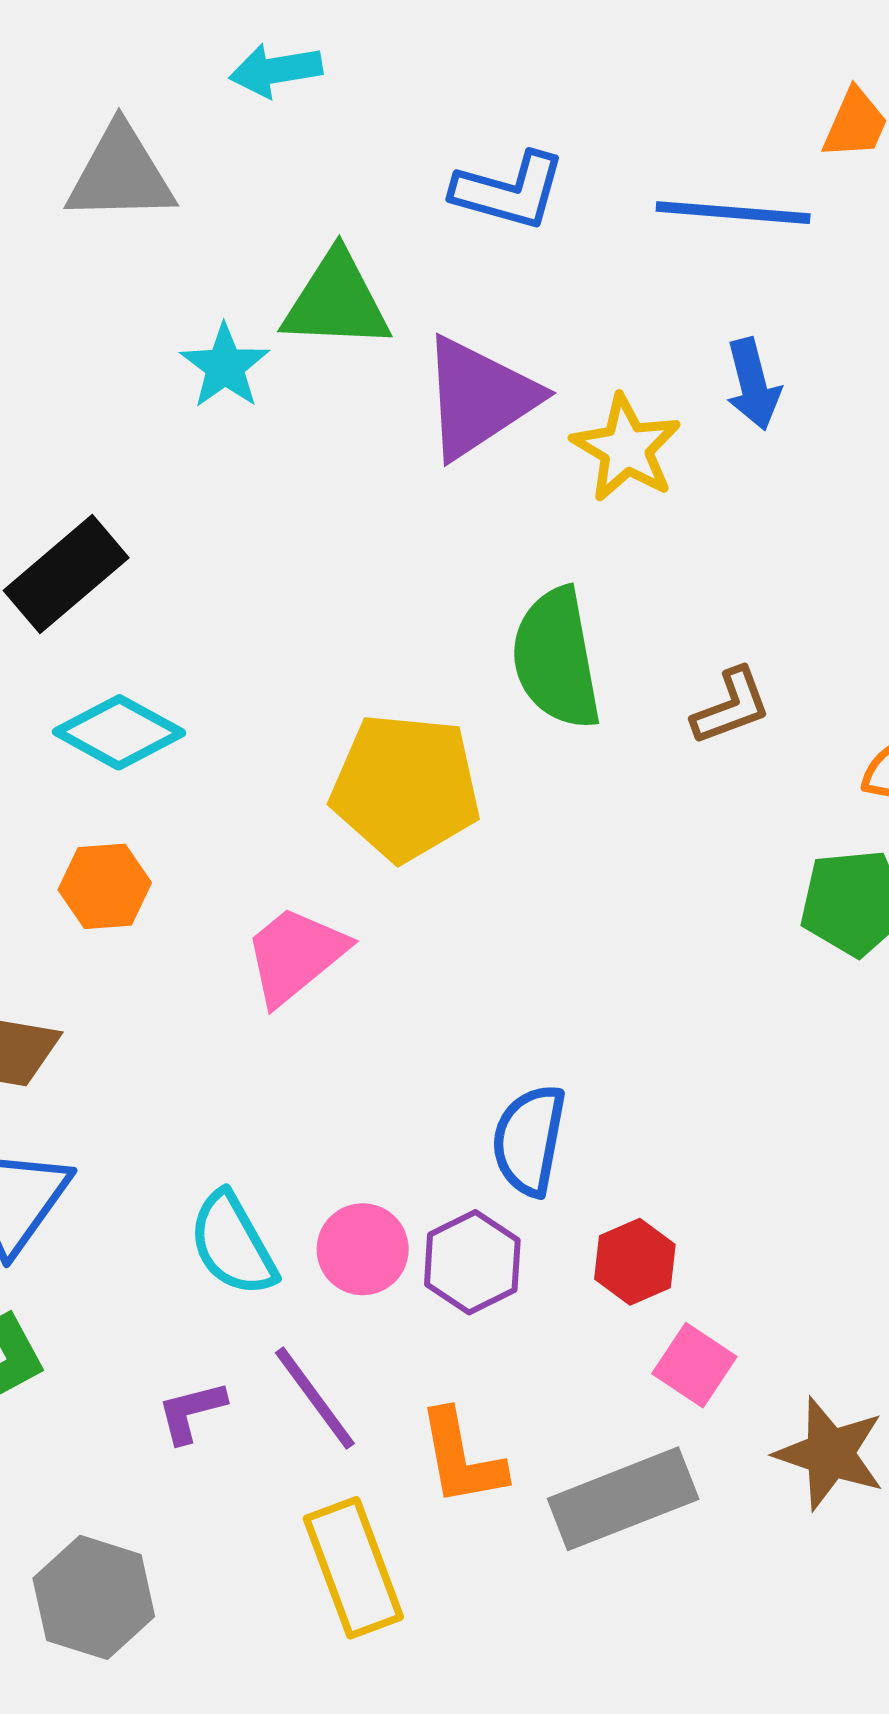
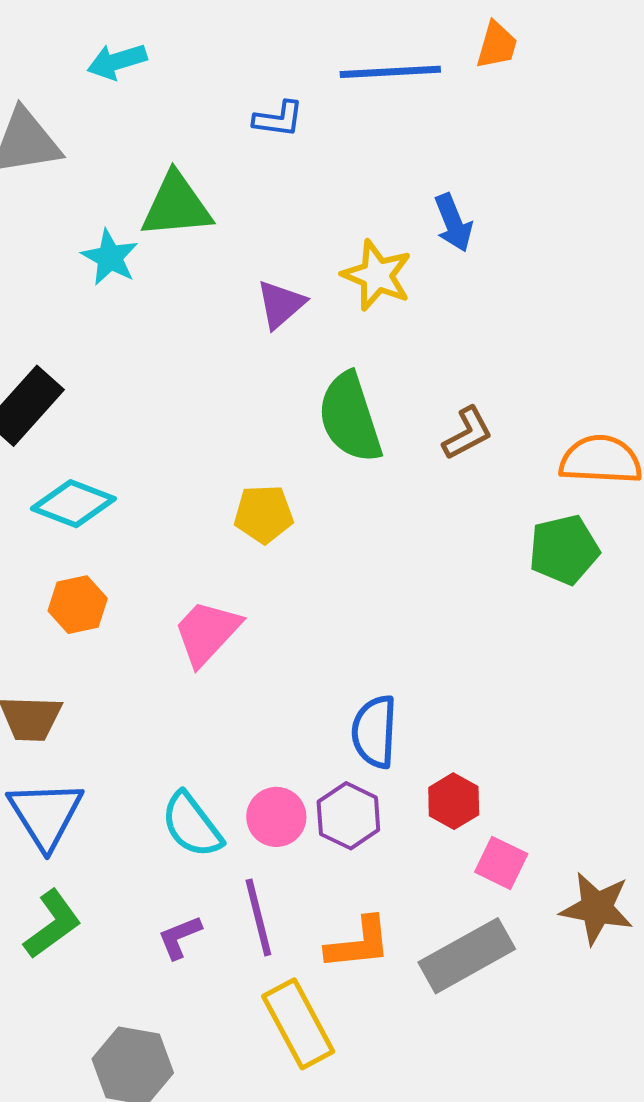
blue L-shape: (509, 191) -> (278, 119), size x0.7
blue line: (733, 213) -> (390, 72), moved
purple triangle: (479, 398) -> (281, 304), moved, size x0.6
yellow pentagon: (406, 787) -> (264, 514), size x0.6
purple line: (315, 1398) -> (258, 917), turned 30
orange L-shape: (461, 1458) -> (359, 943), turned -78

